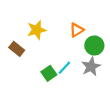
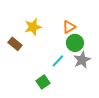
green circle: (94, 46) -> (75, 43), moved
green square: (49, 73) -> (43, 82), moved

